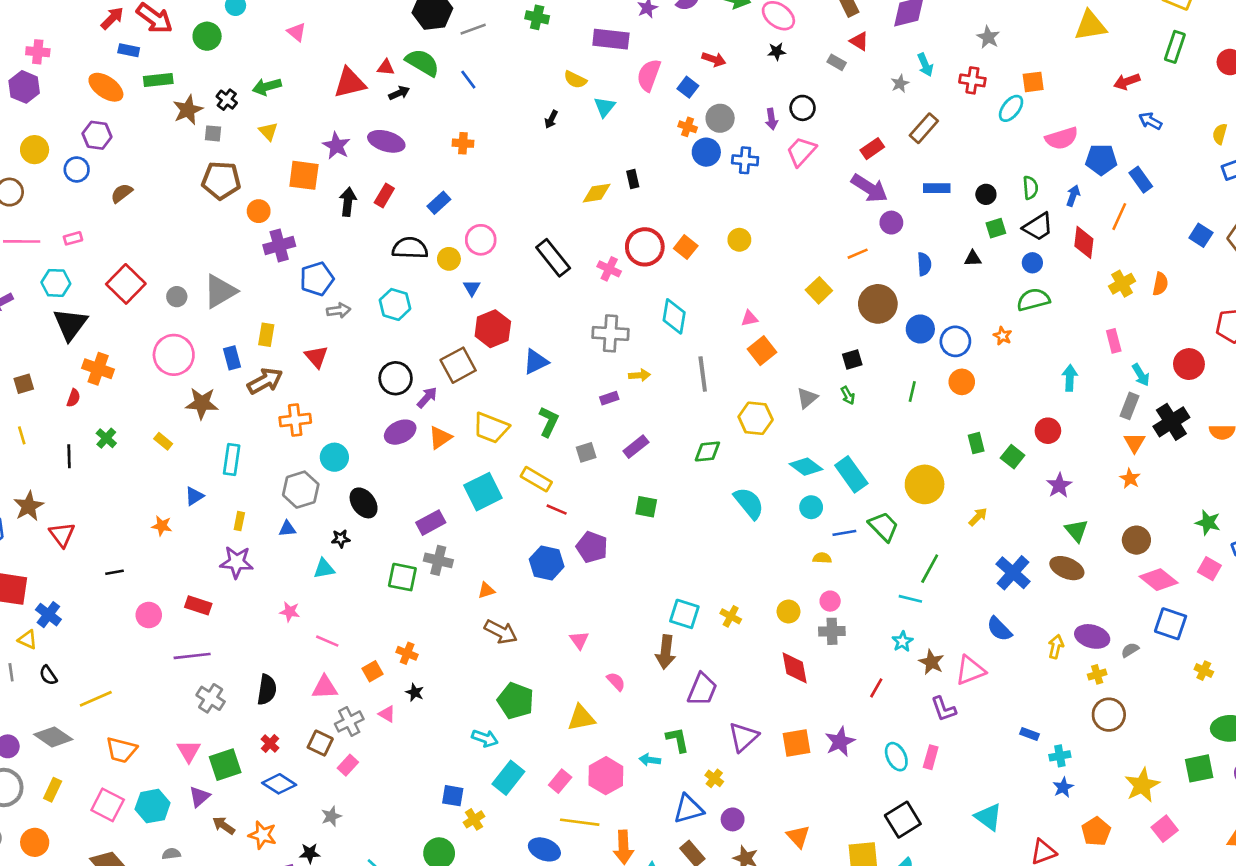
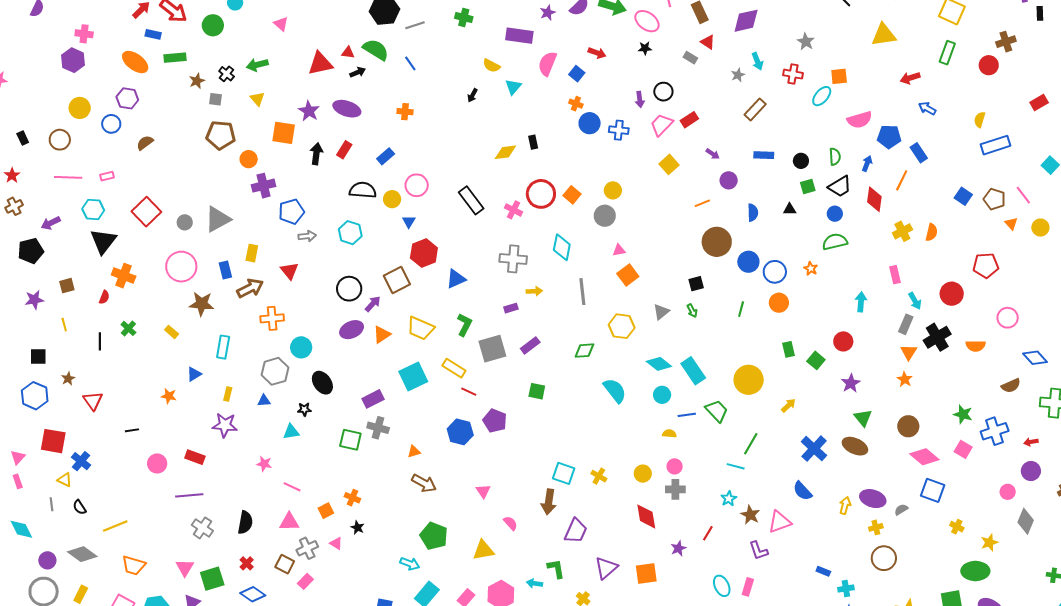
brown star: (188, 110) -> (197, 81), size x0.7
gray circle: (720, 118) -> (605, 216), moved
red rectangle: (872, 149) -> (689, 120), moved
purple arrow: (869, 188) -> (713, 154), size x0.5
yellow square: (819, 290) -> (669, 164), moved
gray square: (586, 452) -> (492, 349), size x1.8
brown star: (29, 506) -> (68, 379), size x0.6
purple star: (840, 742) -> (678, 548), moved, size x0.7

